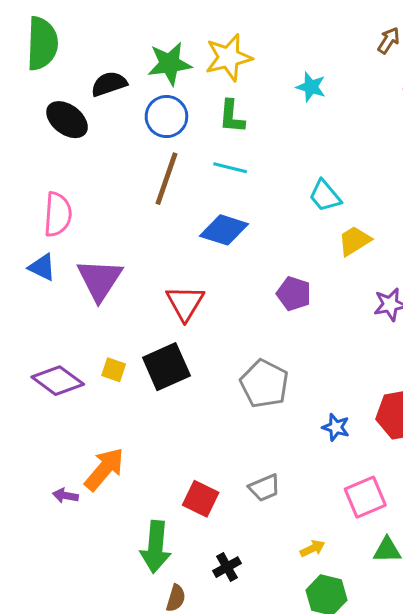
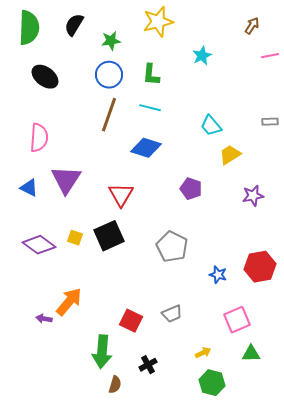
yellow star: (229, 57) -> (158, 22), moved
green star: (170, 64) -> (111, 41), size x0.7
black semicircle: (109, 84) -> (74, 25), moved, turned -40
cyan star: (311, 87) -> (202, 56), turned 30
blue triangle: (42, 267) -> (29, 188), moved

